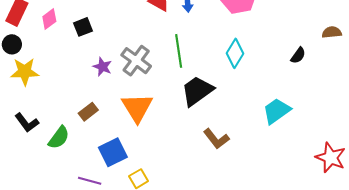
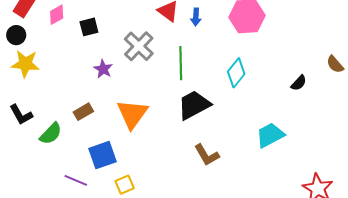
brown semicircle: (332, 32) -> (335, 64), turned -132
gray cross: (136, 61) -> (139, 46), moved

